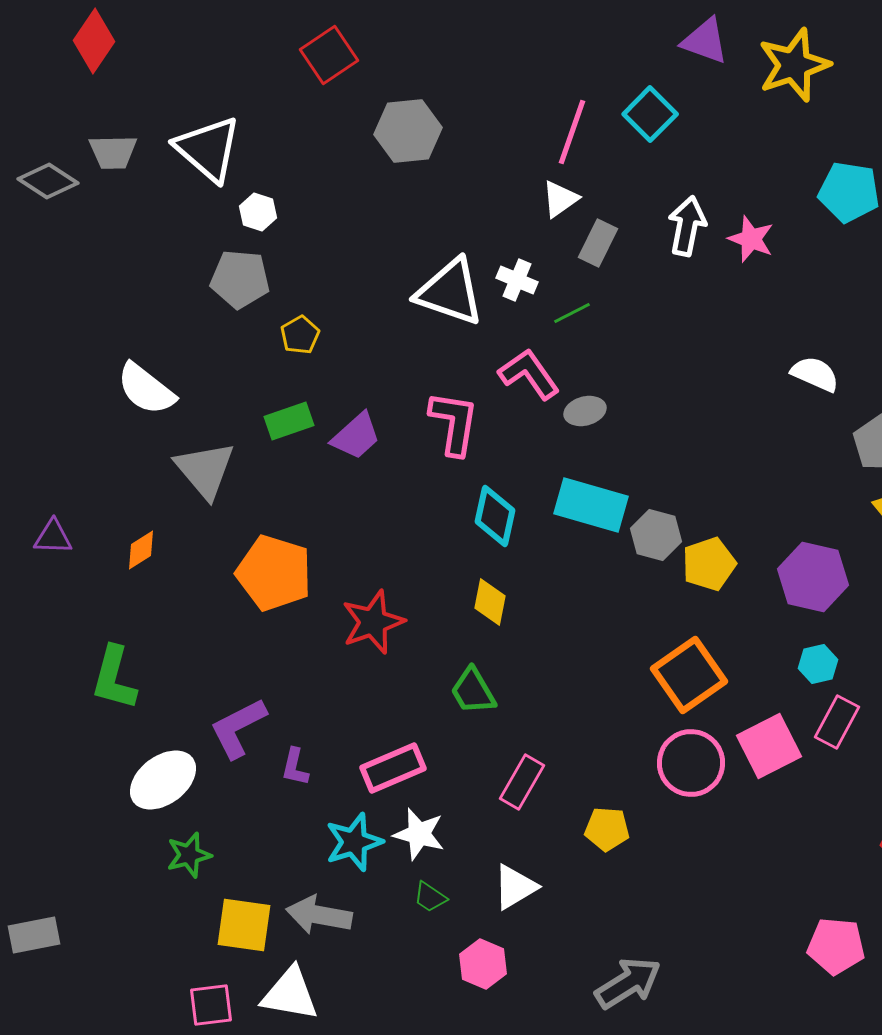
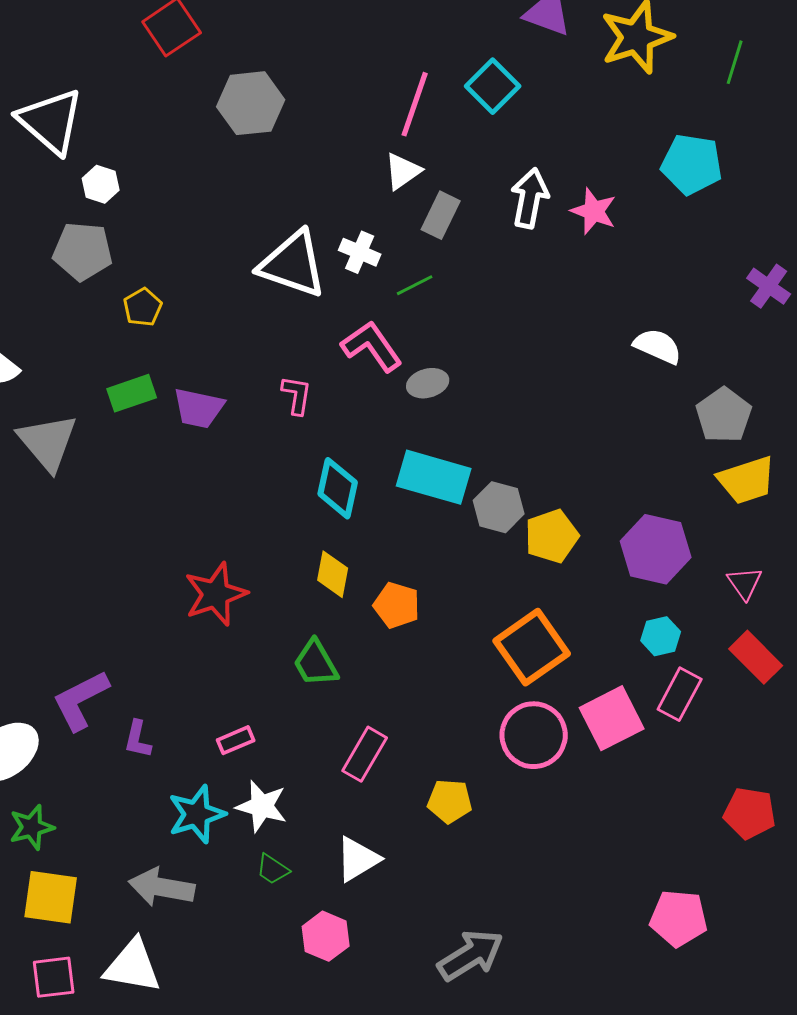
pink L-shape: (454, 423) -> (297, 395), size x0.6
purple trapezoid: (356, 436) -> (199, 408), turned 54
orange pentagon: (274, 573) -> (397, 605), moved, size x0.6
pink rectangle: (393, 768) -> (236, 740), size x0.6
yellow square: (244, 925) -> (51, 897), moved

